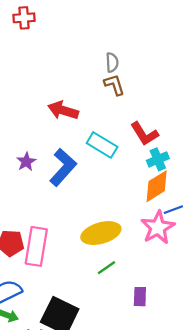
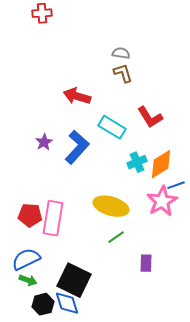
gray semicircle: (112, 62) -> (121, 53), turned -78
cyan cross: (158, 159) -> (137, 162), moved
yellow ellipse: (101, 233) -> (111, 206), turned 32

